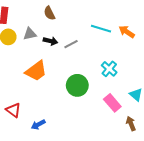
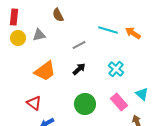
black arrow: (50, 41) -> (79, 69), moved, turned -56
green circle: (77, 85) -> (85, 104), moved
red triangle: (13, 110) -> (34, 103), moved

